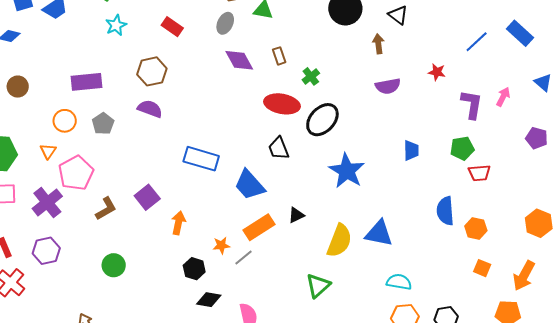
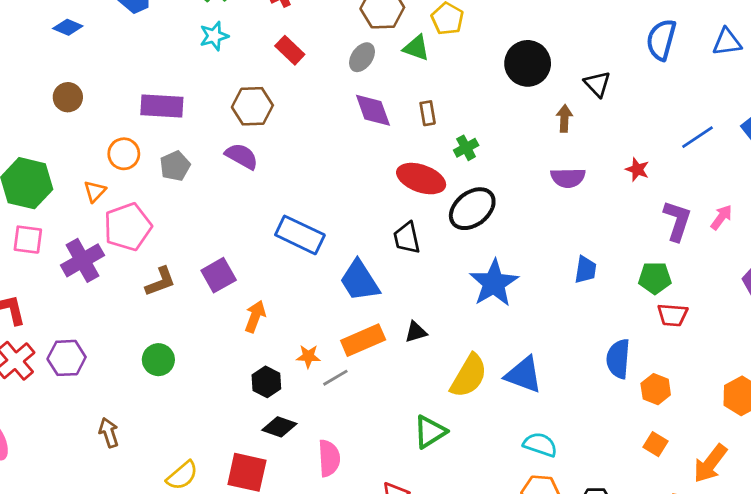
purple hexagon: (46, 251) -> (67, 358), moved

